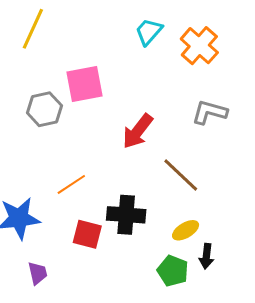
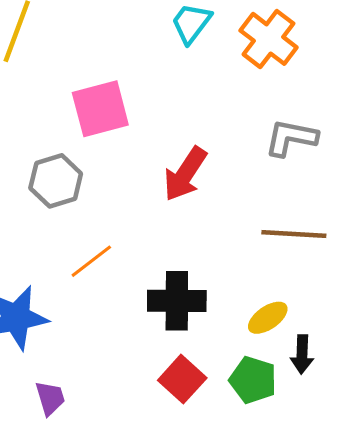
gray hexagon: (44, 109) -> (56, 181), moved
brown line: (181, 175) -> (294, 234), moved, turned -36
red square: (87, 234) -> (182, 379), moved, turned 32

